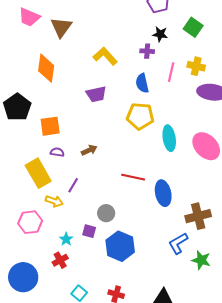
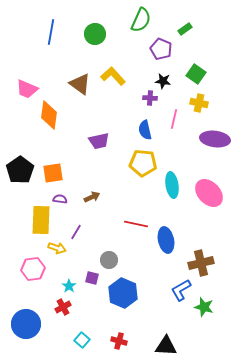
pink trapezoid: (29, 17) -> (27, 89), moved
brown triangle: (61, 27) -> (80, 84), moved, turned -30
yellow L-shape: (105, 56) -> (113, 76), moved
yellow cross: (196, 66) -> (199, 103), moved
black pentagon: (17, 107) -> (20, 170), moved
yellow rectangle: (38, 173) -> (41, 220), turned 32

